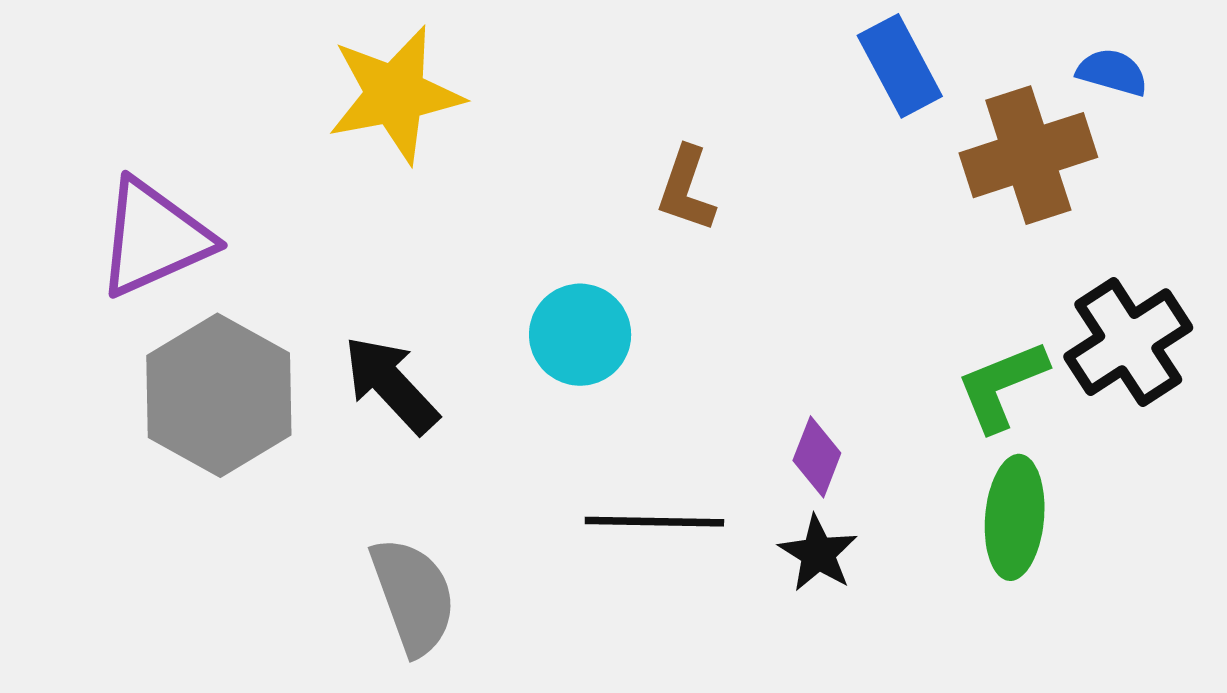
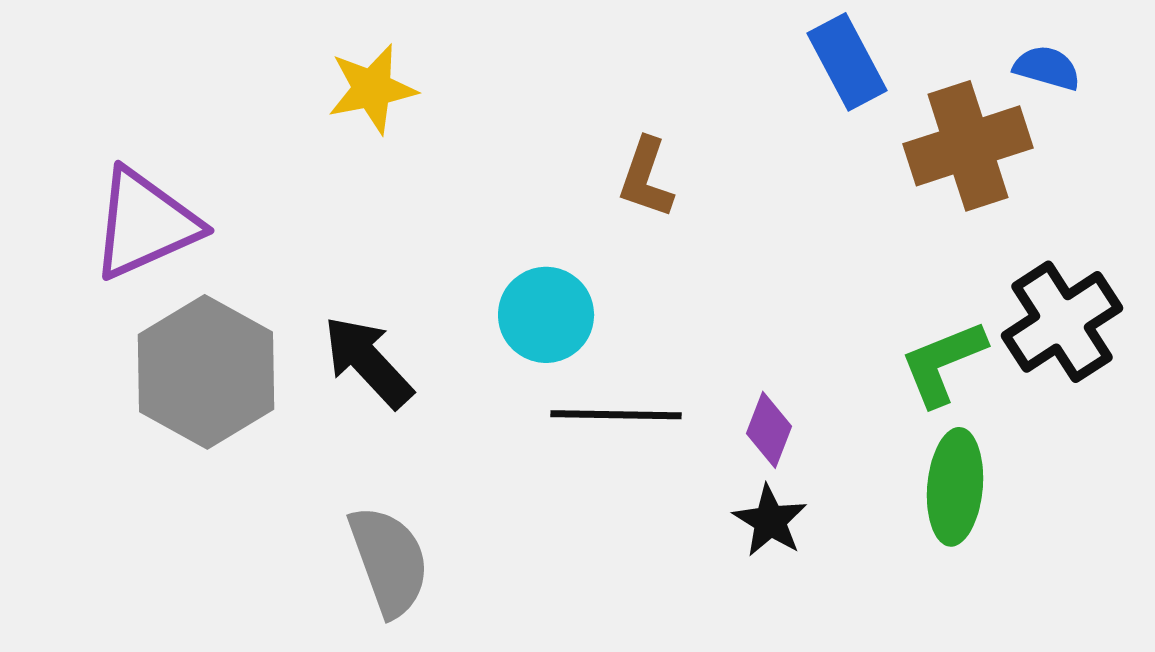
yellow star: (395, 95) -> (372, 89), size x0.7
black line: (654, 522) -> (616, 415), moved

